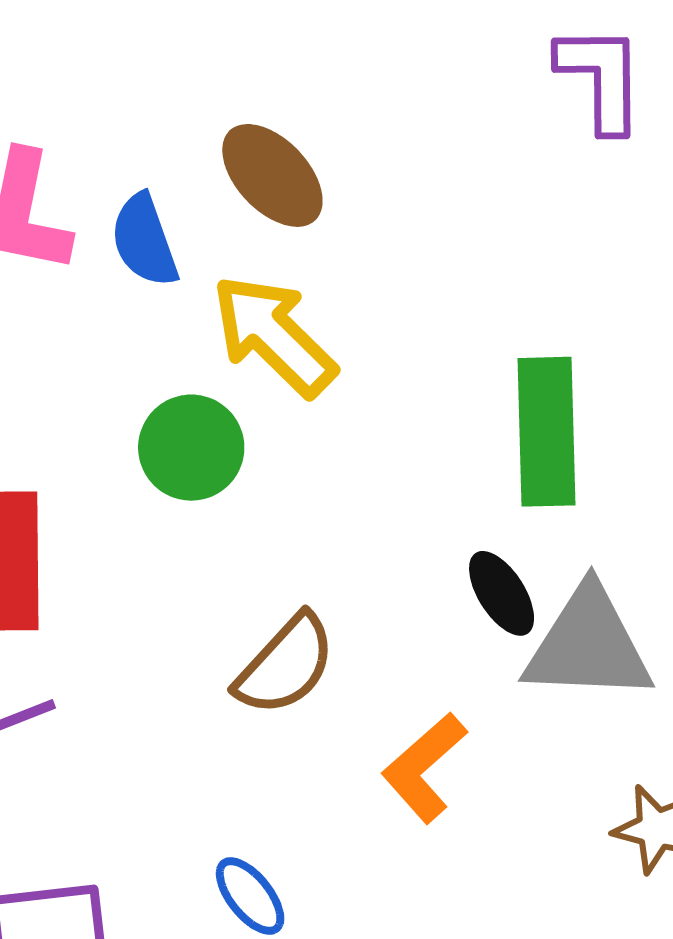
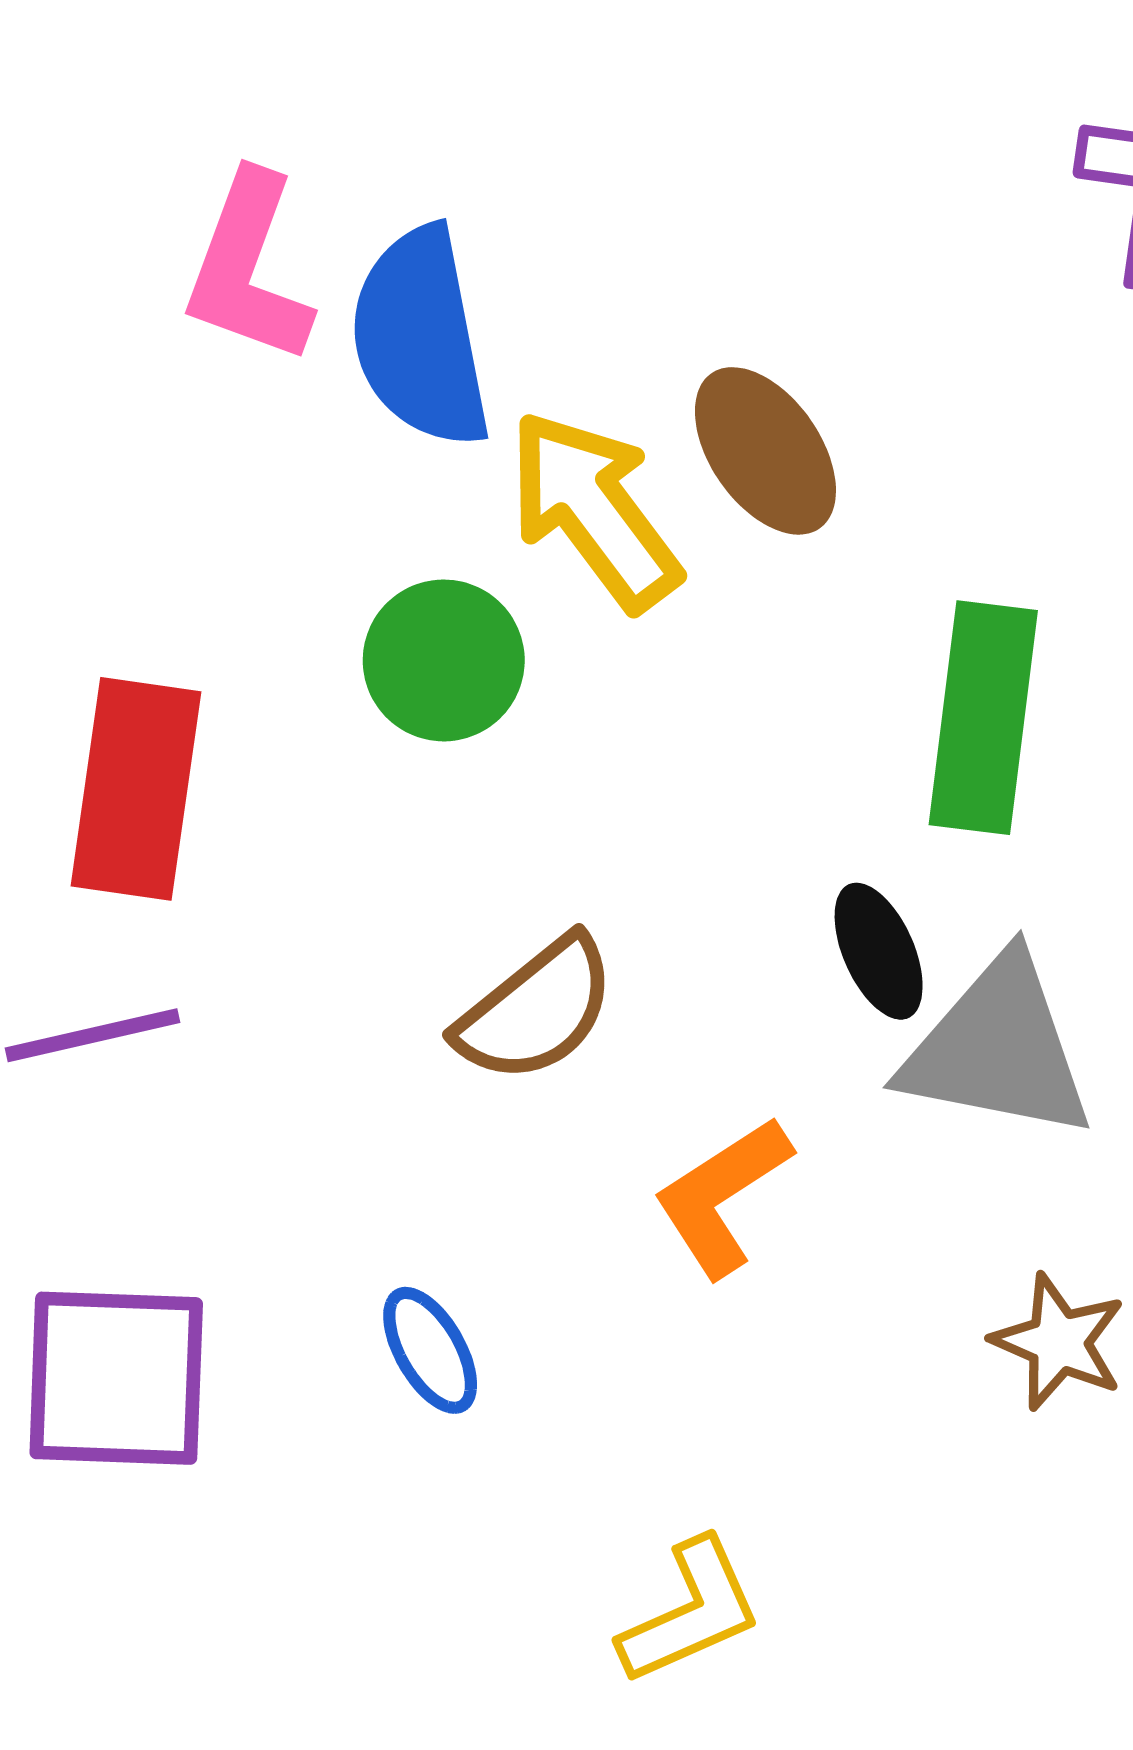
brown ellipse: (272, 175) -> (765, 451), moved
blue semicircle: (144, 240) -> (420, 337), size x1.5

